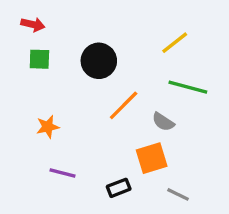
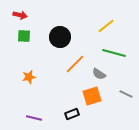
purple line: (63, 173) -> (34, 118), moved
gray line: (178, 194) -> (126, 94), moved

